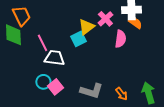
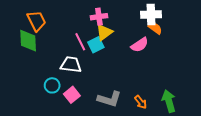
pink cross: (105, 19) -> (99, 17), moved, turned 35
pink semicircle: (120, 39) -> (140, 45), turned 48
pink line: (42, 43) -> (80, 42), moved
cyan circle: (43, 82) -> (52, 85), moved

